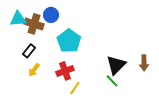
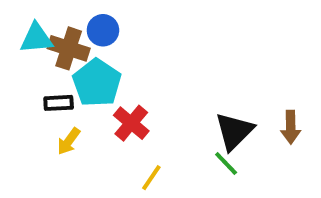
cyan pentagon: (69, 41) -> (97, 83), moved
black rectangle: (29, 51) -> (59, 103), turned 48
red cross: (65, 71) -> (131, 123), moved, turned -30

